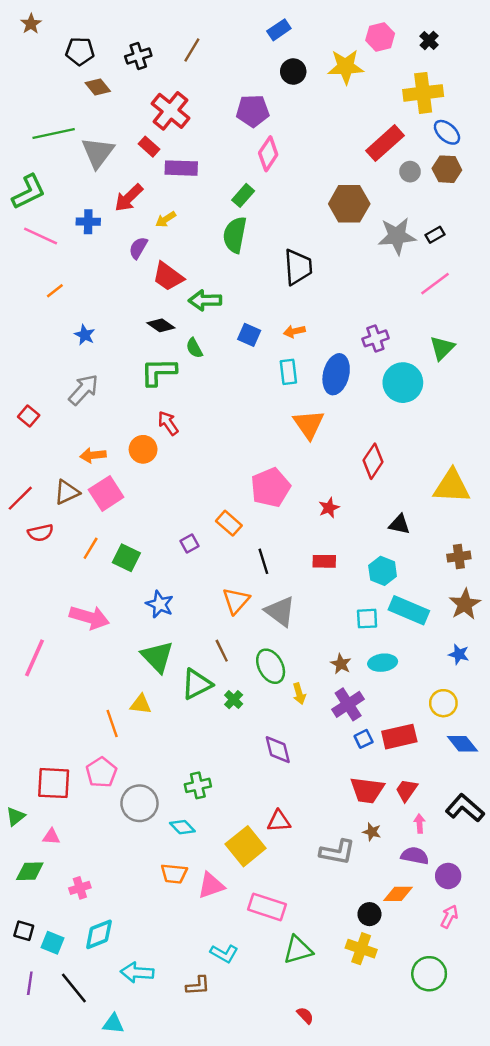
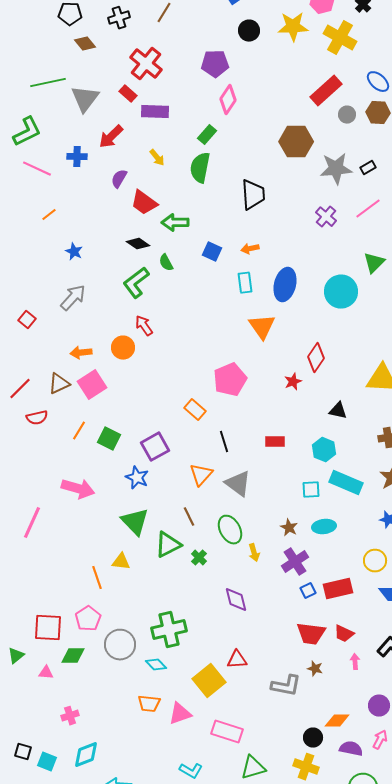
yellow cross: (423, 93) -> (340, 38), moved, turned 36
yellow arrow: (166, 219) -> (157, 158), moved, turned -96
purple cross: (375, 338) -> (326, 217), moved, turned -30
green L-shape: (159, 372) -> (136, 283), turned -36
red star: (329, 508) -> (293, 382), moved
purple square: (190, 543) -> (155, 447), moved, size x1.8
green cross: (198, 785) -> (169, 630), size x1.6
red trapezoid: (406, 790) -> (344, 634), turned -100
purple semicircle: (415, 856) -> (351, 749), moved
green diamond: (30, 871) -> (73, 656), moved

